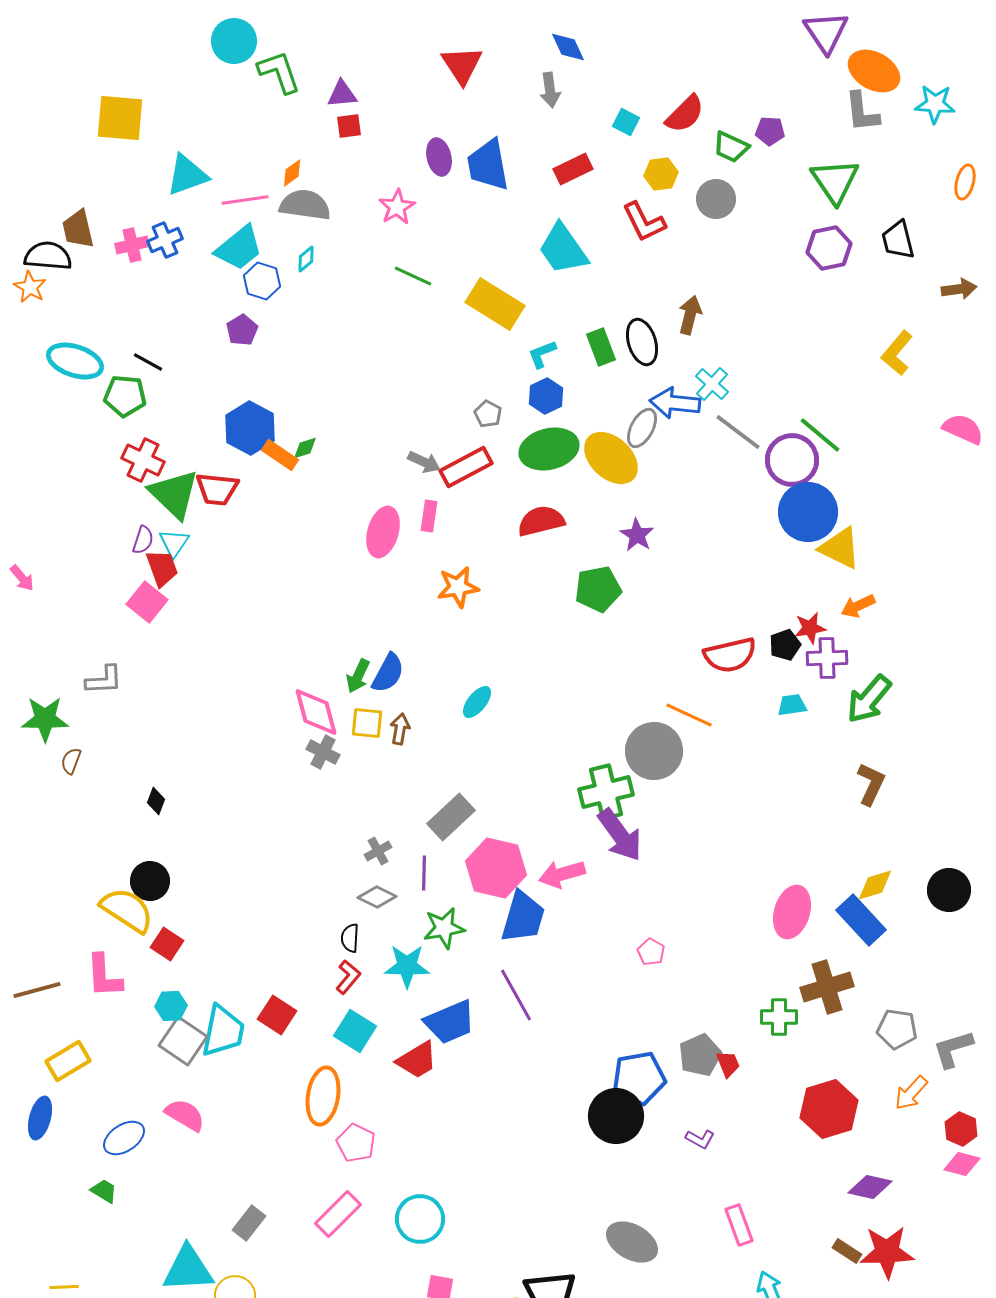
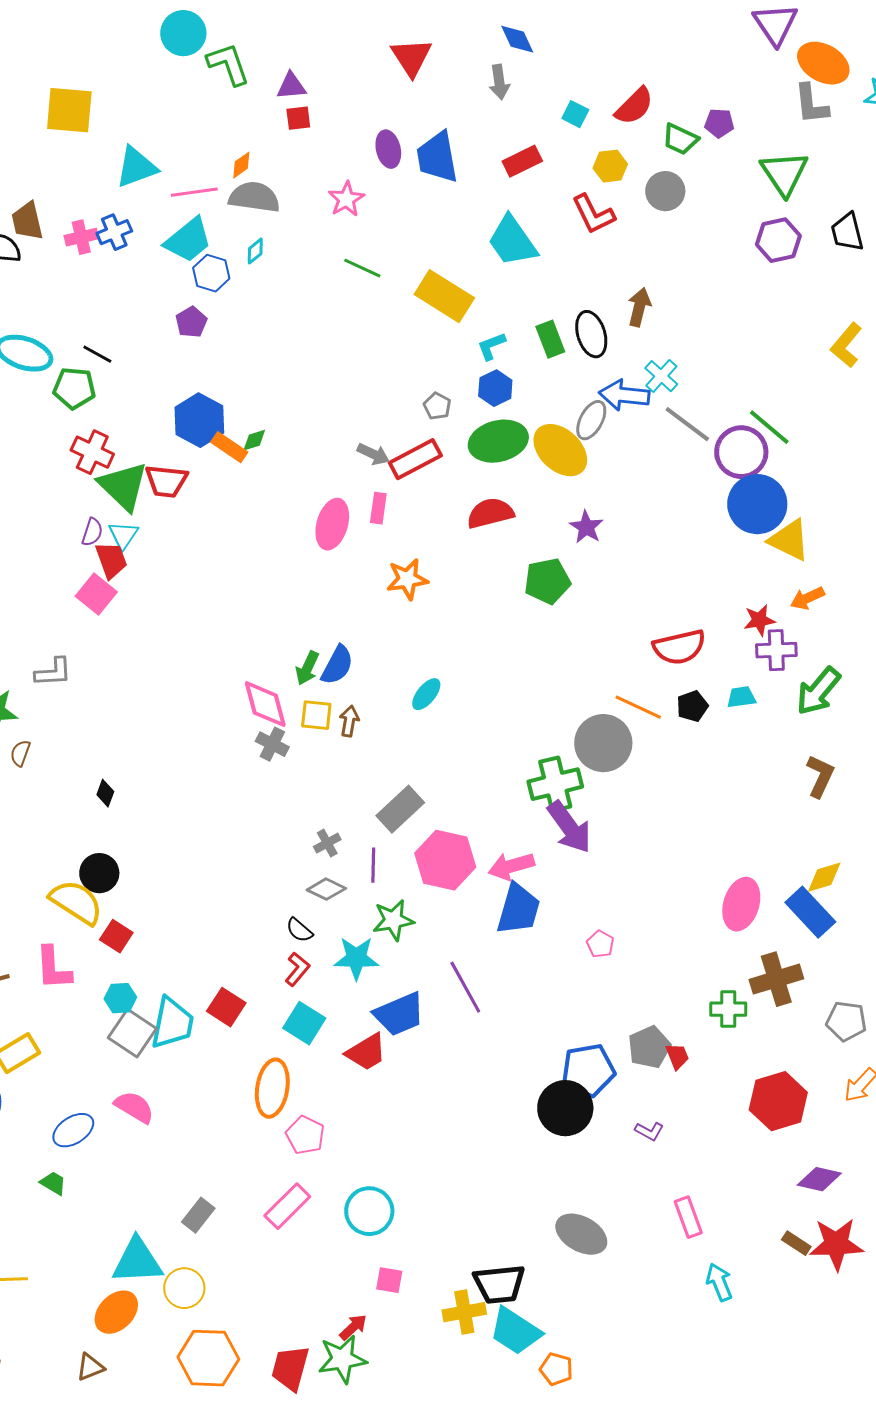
black pentagon: (785, 645) -> (692, 706), moved
blue trapezoid: (523, 917) -> (518, 909), moved
black semicircle: (350, 938) -> (299, 930), turned -52

